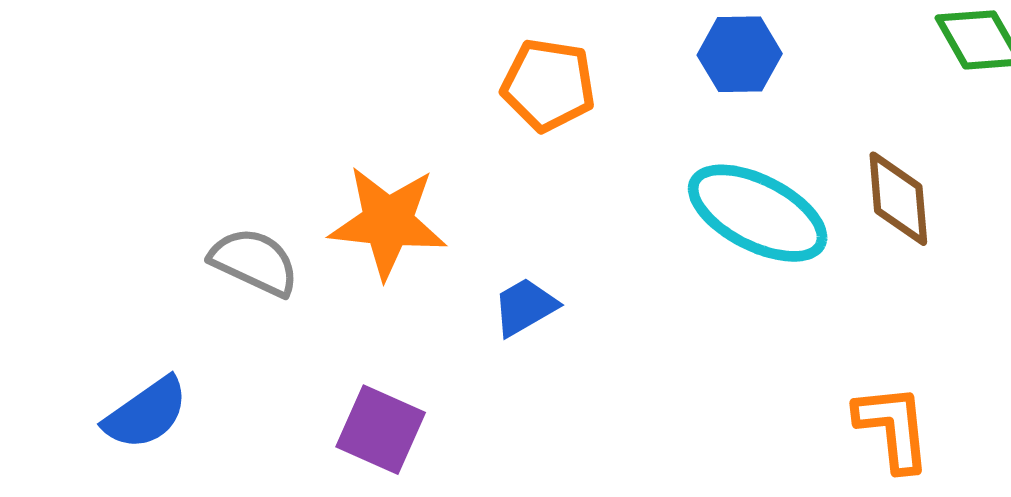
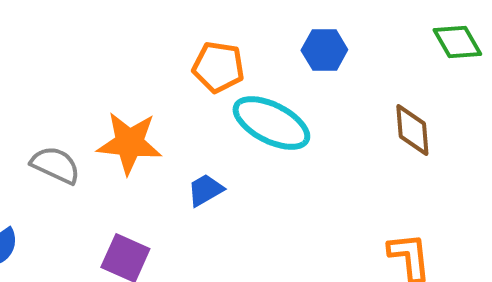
cyan ellipse: (758, 213) -> (271, 123), moved

